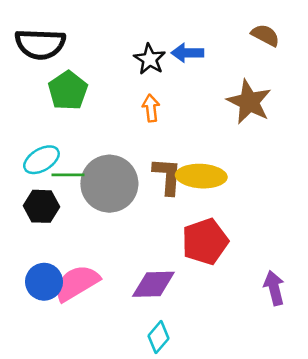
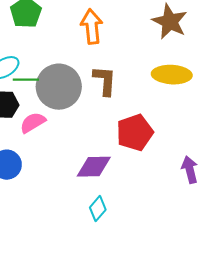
orange arrow: (151, 108) -> (92, 27), size x1.6
yellow ellipse: (201, 176) -> (172, 75), moved
pink semicircle: (77, 283) -> (33, 123), moved, size x0.7

